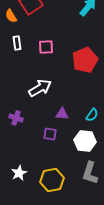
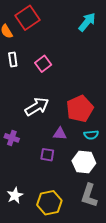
pink square: (46, 47) -> (43, 64), turned -35
red pentagon: (85, 60) -> (80, 109), moved
cyan semicircle: (92, 115) -> (91, 135), turned 48

